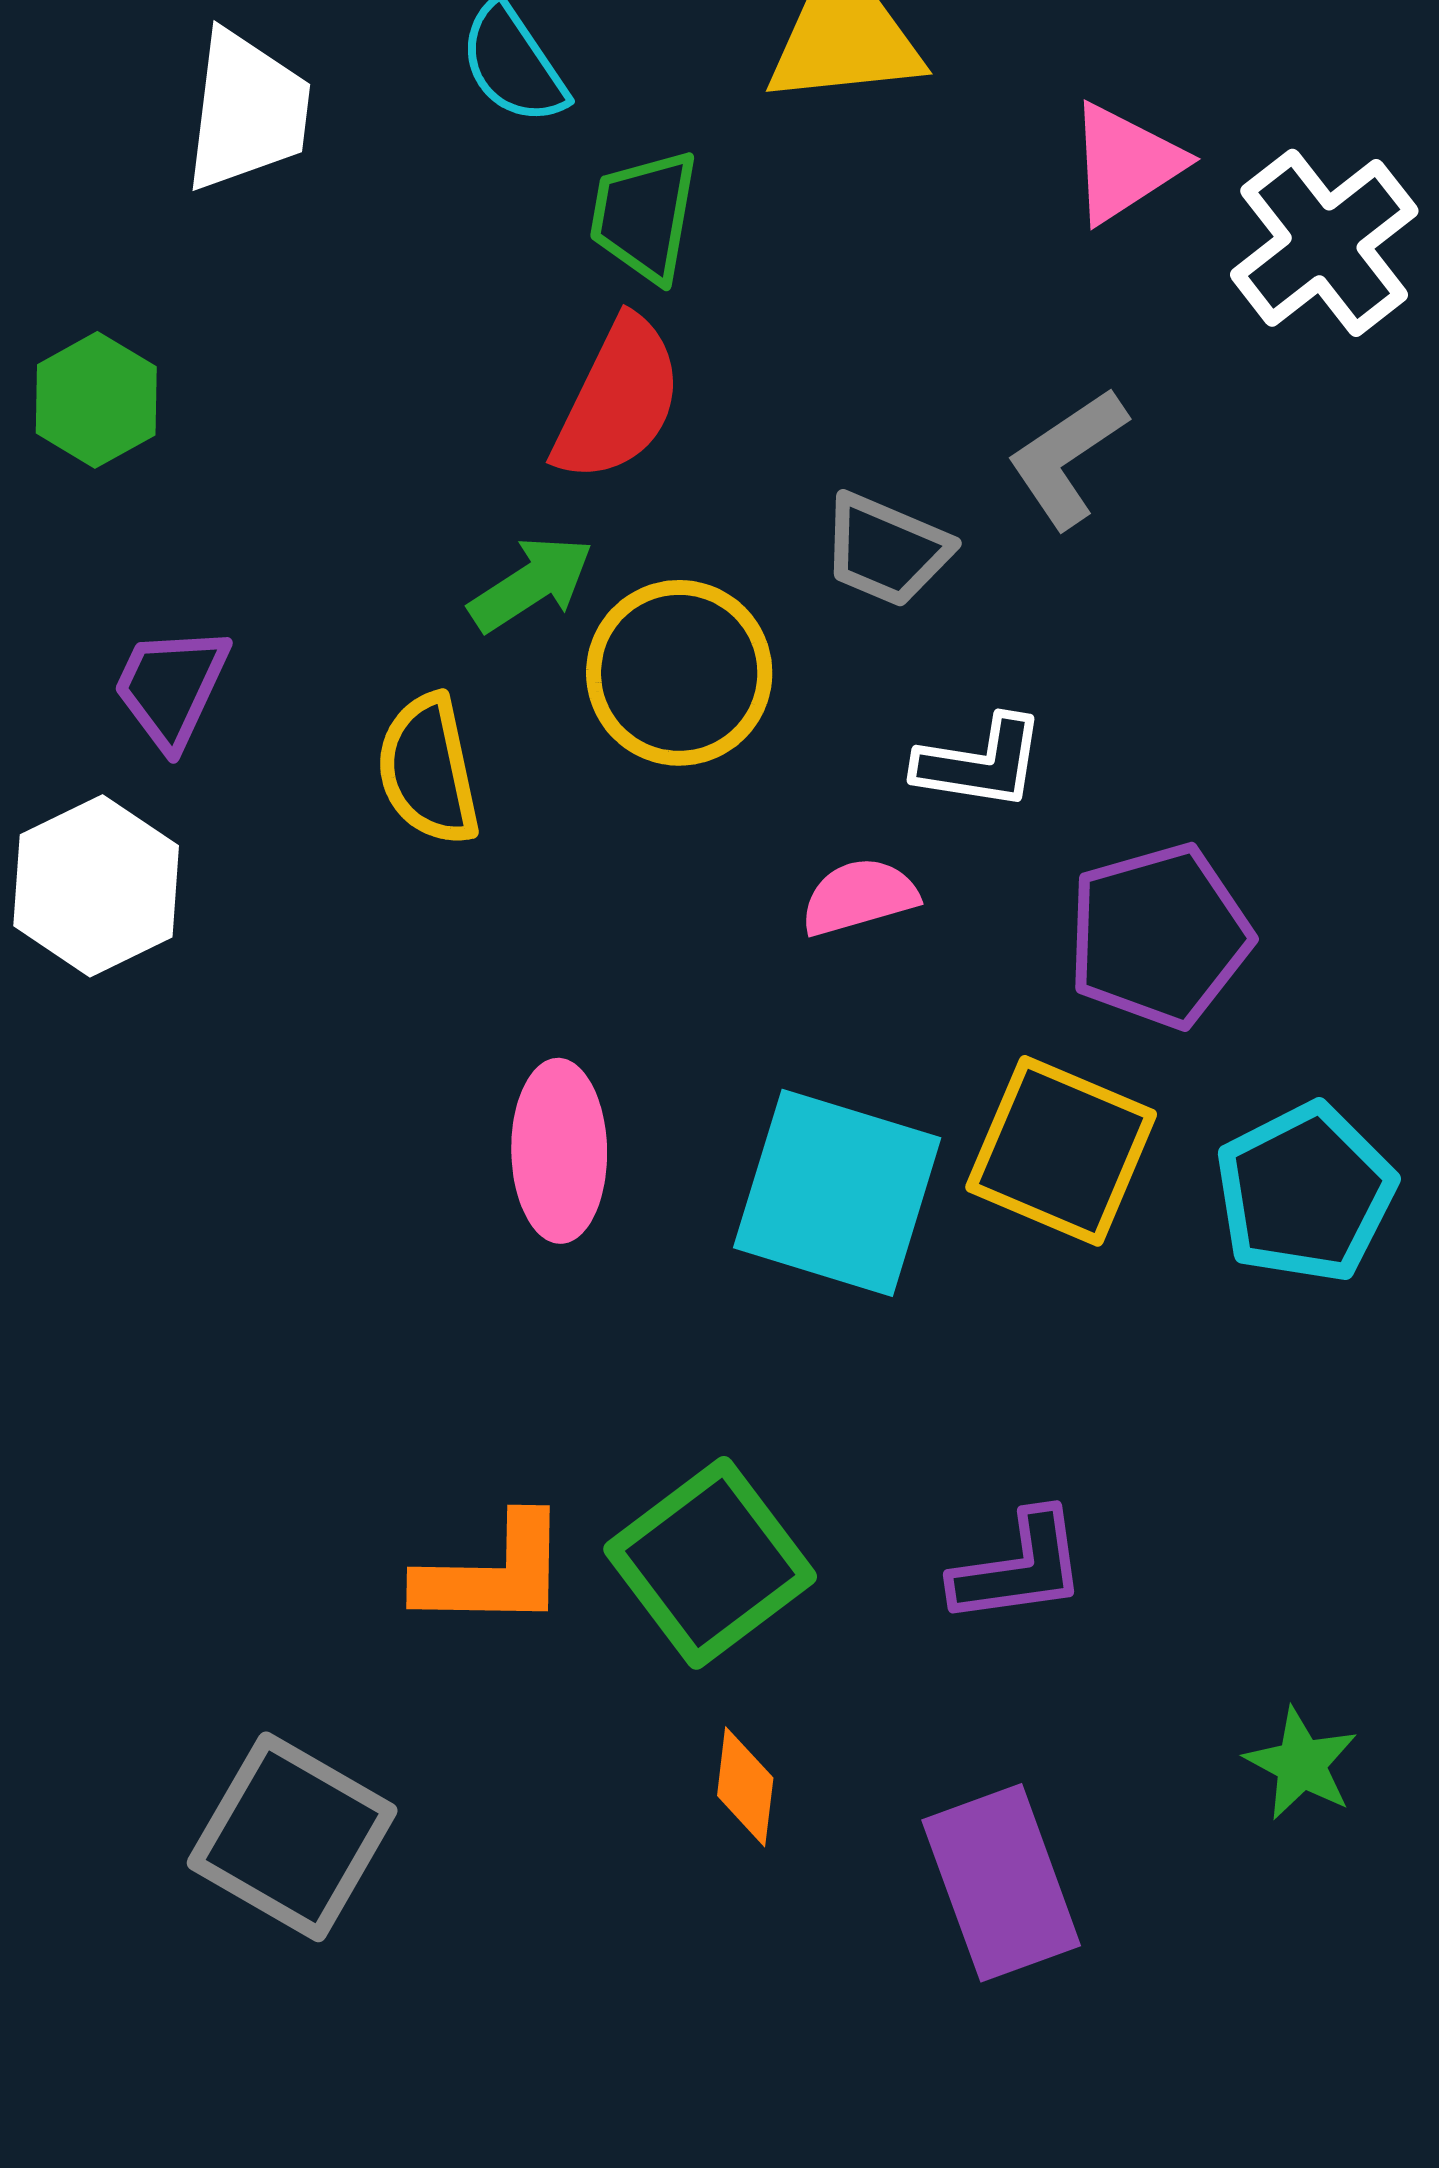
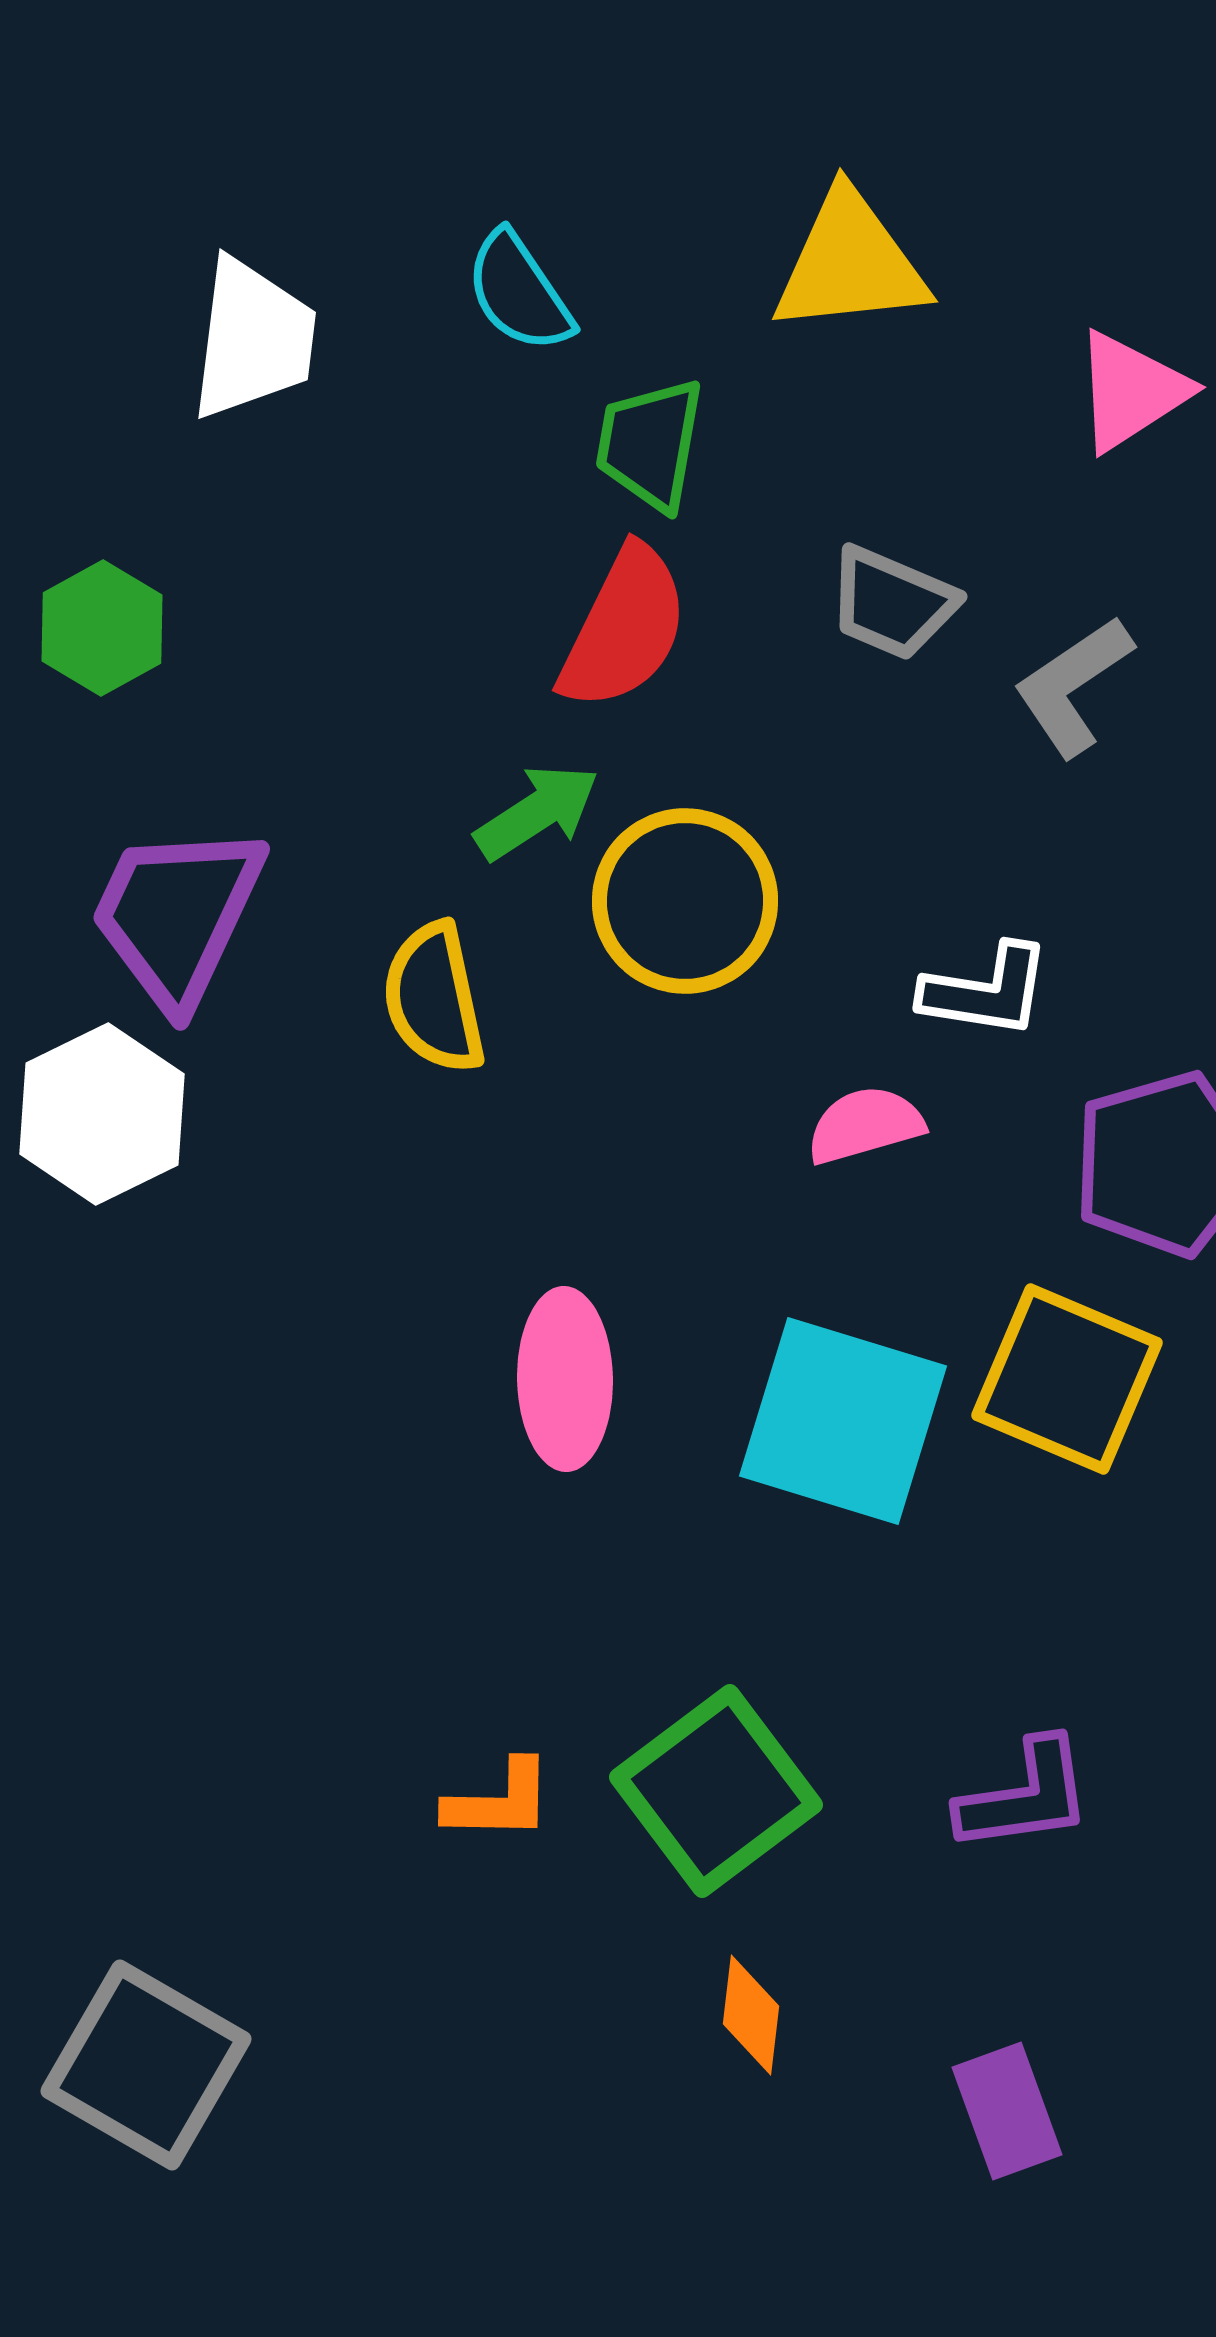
gray trapezoid: (886, 550) -> (892, 603), moved
purple trapezoid: (171, 687) -> (177, 915), size x1.5
orange L-shape: (493, 1573) -> (499, 1801), size x0.7
gray square: (292, 1837) -> (146, 2065), moved
purple rectangle: (1001, 1883) -> (1007, 2111), size x0.7

